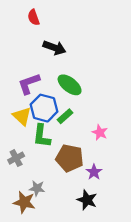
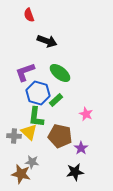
yellow triangle: (22, 116) -> (29, 132), moved
gray cross: (16, 158) -> (14, 136), turned 32
black star: (87, 200) -> (75, 172), turned -30

